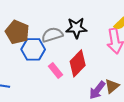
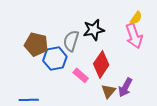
gray semicircle: (52, 35) -> (71, 41), turned -45
brown triangle: (112, 86) -> (108, 91), moved

